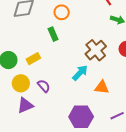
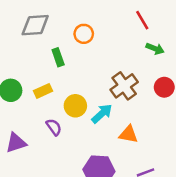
green rectangle: (53, 34) -> (58, 57), moved
yellow circle: (21, 83) -> (75, 106), moved
purple triangle: (25, 105) -> (16, 143), moved

